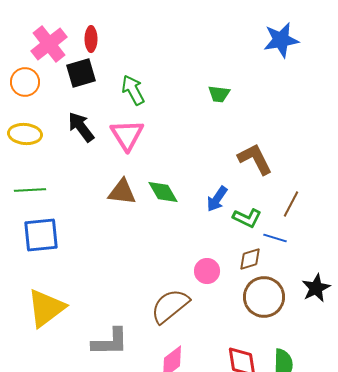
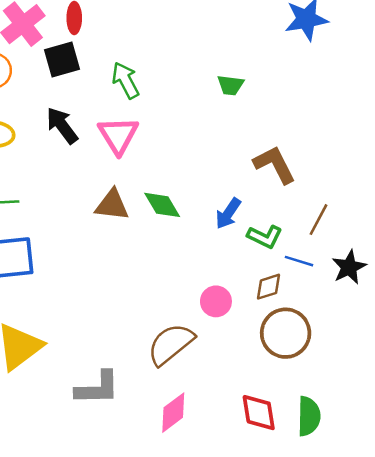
black star: (316, 288) -> (349, 267), moved

